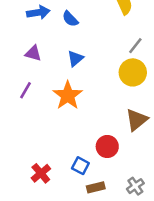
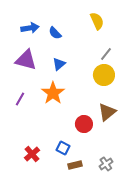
purple triangle: (33, 53) -> (26, 60), size x1.6
purple line: (26, 90) -> (20, 99), moved
red circle: (107, 147) -> (84, 124), moved

